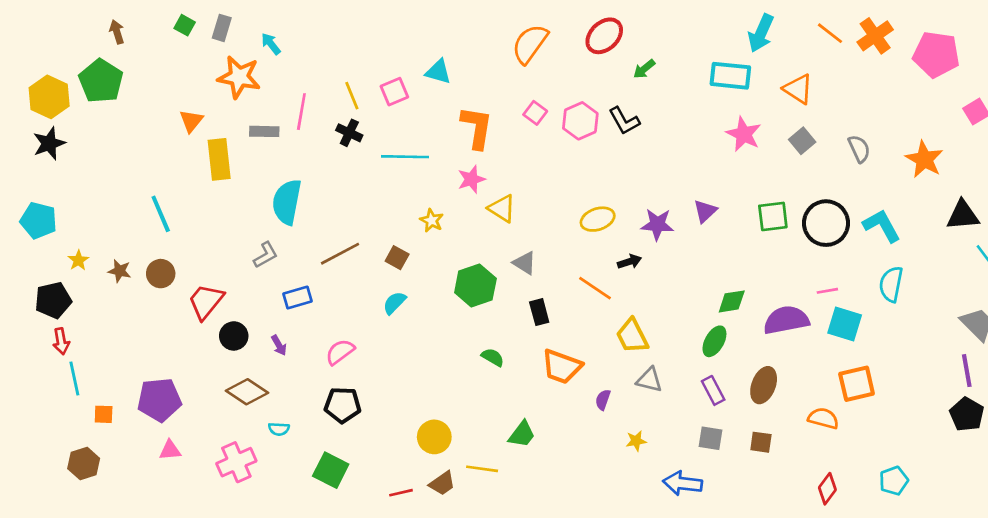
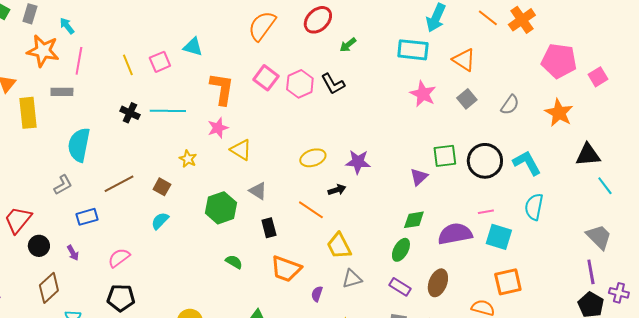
pink pentagon: (936, 54) -> (559, 61), moved
pink line: (301, 112) -> (79, 61), moved
pink square: (535, 113) -> (266, 78), size x1.4
black cross: (349, 133) -> (130, 113), moved
gray semicircle: (859, 149) -> (510, 105), turned 60
purple triangle: (705, 211) -> (419, 177), moved
gray triangle: (649, 380) -> (352, 279), turned -30
purple rectangle: (713, 390) -> (400, 287), turned -30
brown diamond: (247, 392) -> (49, 288), turned -76

